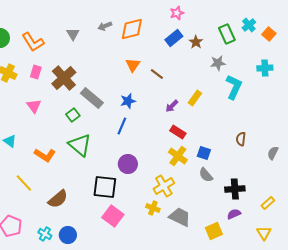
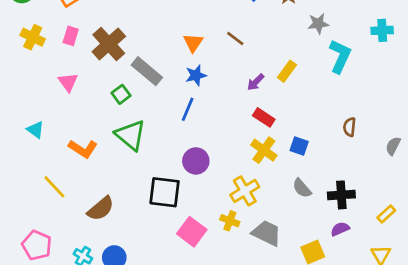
orange triangle: (133, 65) -> (193, 43), moved
gray semicircle: (206, 175) -> (302, 188), moved
pink square: (113, 216) -> (192, 232), moved

